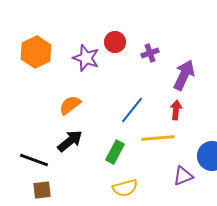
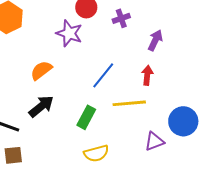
purple star: (86, 58) -> (69, 33), moved
purple arrow: (184, 75) -> (155, 40), size x0.7

